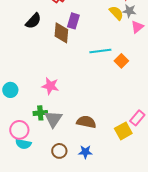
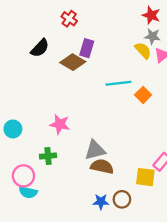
yellow semicircle: (116, 13) -> (143, 50), moved
brown diamond: (61, 33) -> (73, 62), turned -65
gray triangle: (53, 119) -> (95, 150), moved, turned 42
yellow square: (123, 131) -> (145, 177), turned 36
brown circle: (59, 151) -> (122, 199), moved

